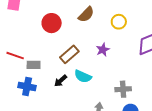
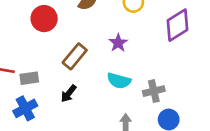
cyan semicircle: (83, 76) -> (119, 81), moved
blue cross: (27, 86) -> (25, 108), turned -30

